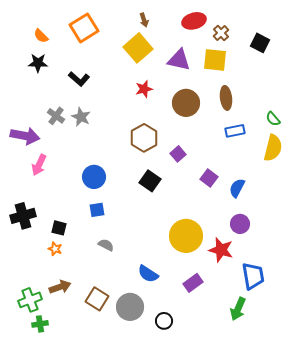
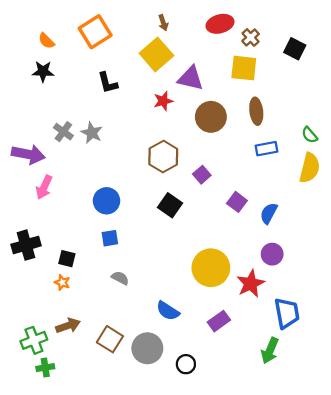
purple triangle: (179, 60) -> (190, 78), moved
black L-shape: (79, 79) -> (108, 83), moved, turned 35
red star: (221, 250) -> (251, 284), turned 30

